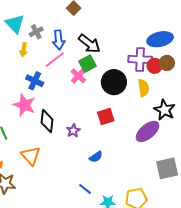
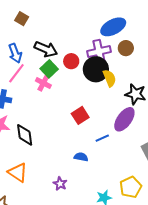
red circle: (155, 66) -> (71, 61), moved
black circle: (114, 82) -> (96, 69), moved
purple star: (73, 131) -> (60, 184), moved
blue semicircle: (96, 157) -> (81, 157), turned -120
blue line: (85, 189) -> (102, 138), moved, turned -48

